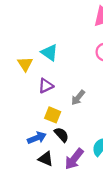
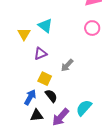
blue arrow: (37, 138) -> (30, 97), turned -42
black triangle: (46, 159) -> (37, 115), turned -32

